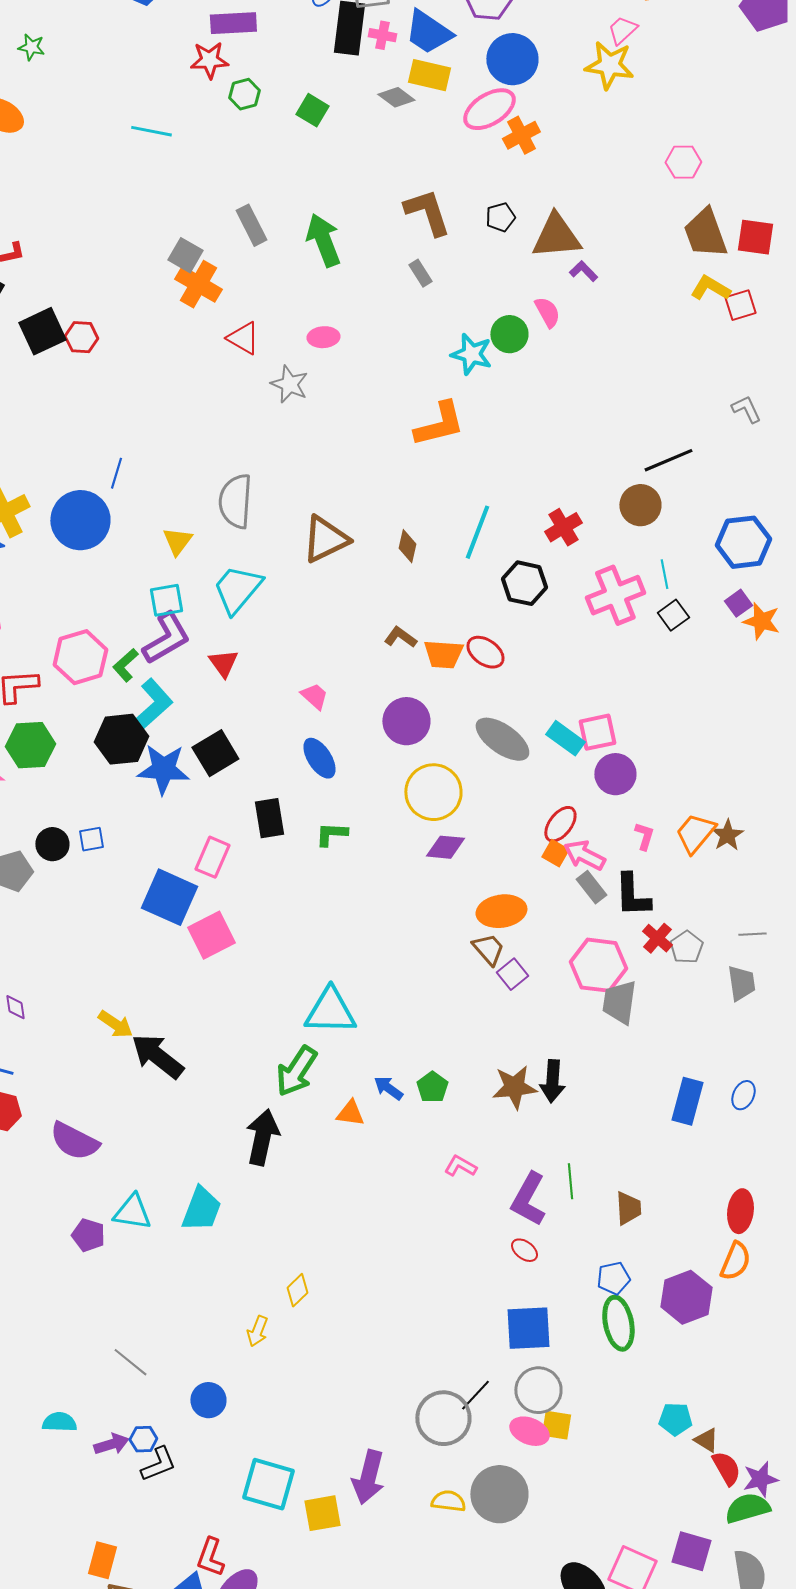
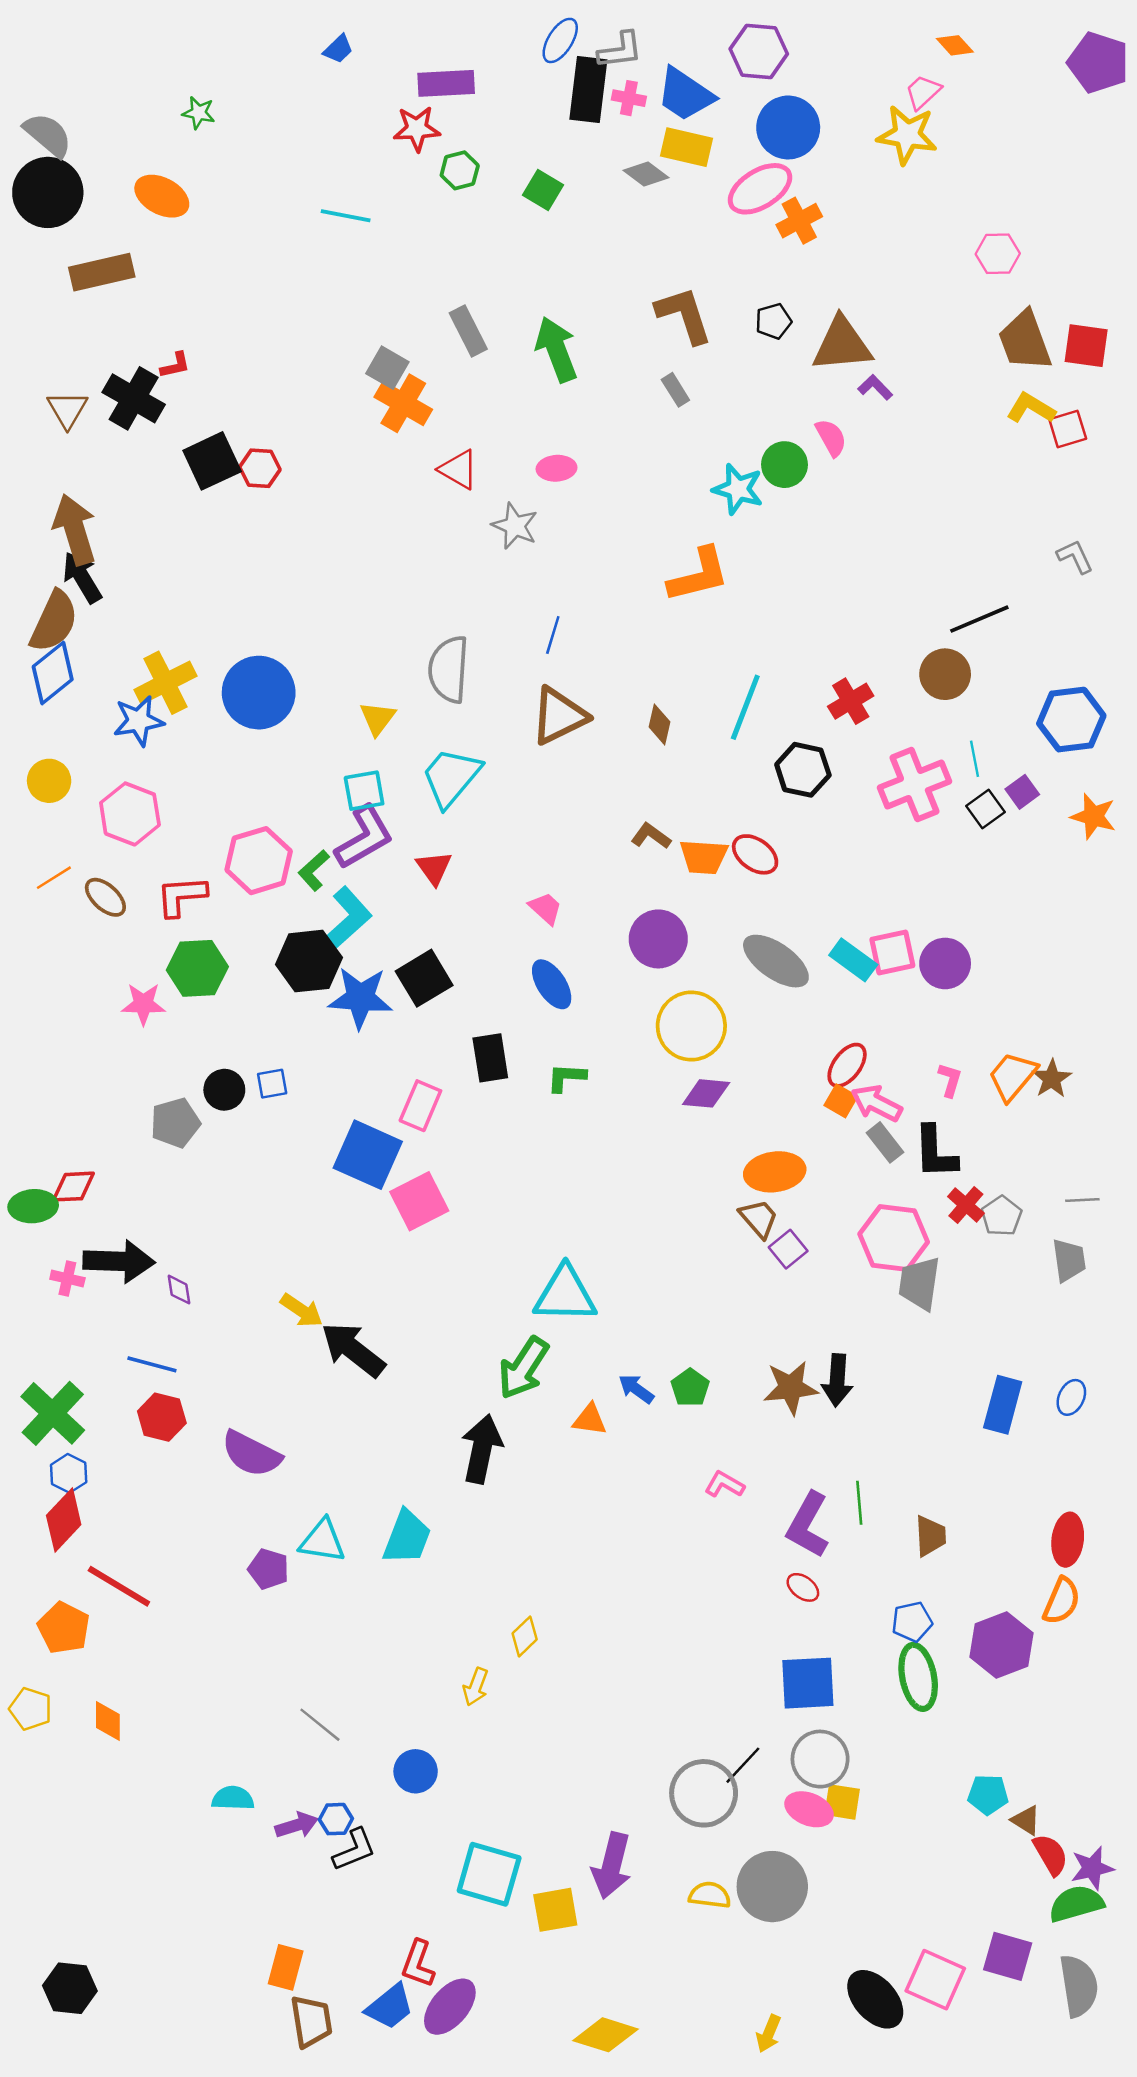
blue line: (116, 473) -> (553, 635), moved
purple square: (738, 603) -> (1022, 792), moved
purple circle: (615, 774) -> (945, 963), moved

